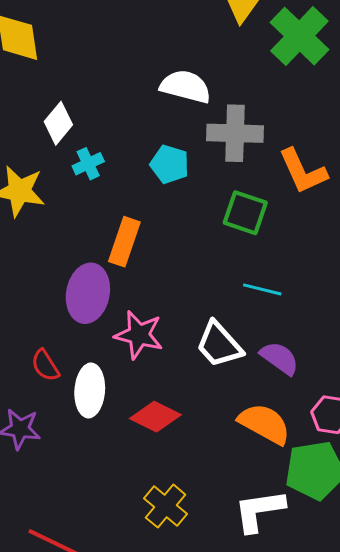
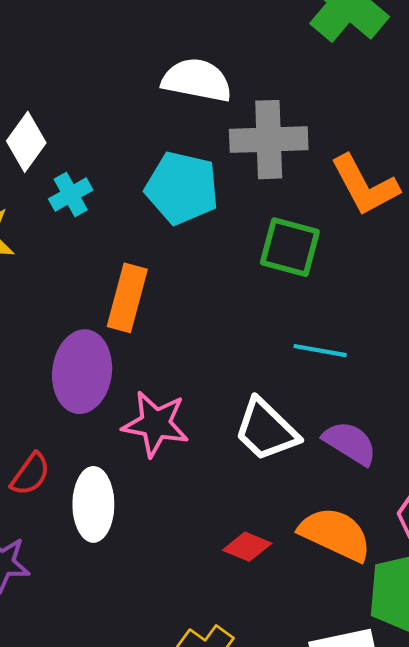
cyan pentagon: (170, 164) -> (182, 188), size x1.4
red semicircle: (45, 365) -> (30, 474), turned -108
red diamond: (155, 417) -> (247, 547), moved, size x0.7

